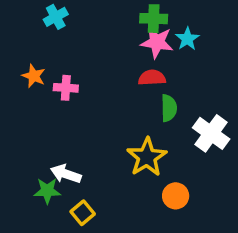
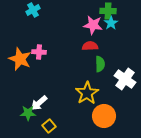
green cross: (154, 19) -> (108, 11), moved
orange star: (34, 76) -> (20, 59), moved, size x1.6
white arrow: (66, 174) -> (39, 103), turned -60
orange circle: (176, 196) -> (104, 116), size x1.5

